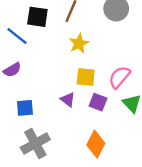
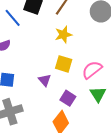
purple square: (98, 102) -> (68, 98), moved

